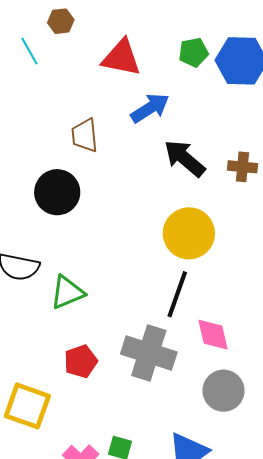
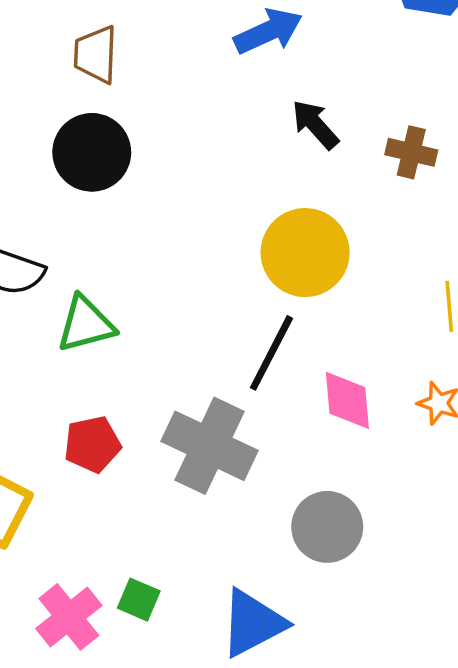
brown trapezoid: (85, 135) -> (96, 54), moved
black arrow: (185, 158) -> (315, 124), size x0.7
pink diamond: (213, 335) -> (347, 400), moved

